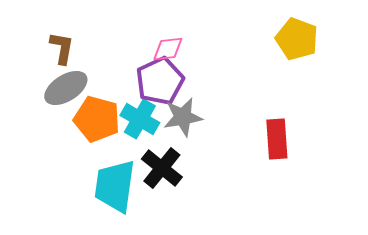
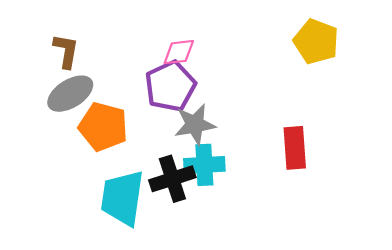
cyan cross: (140, 119) -> (204, 165), moved, turned -33
black cross: (162, 168) -> (172, 179), turned 33

